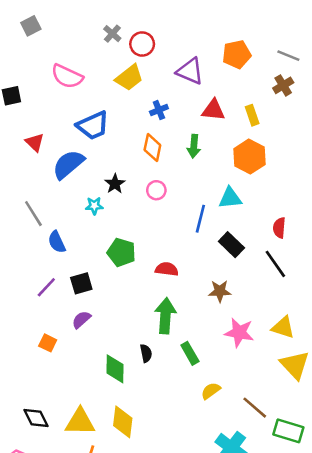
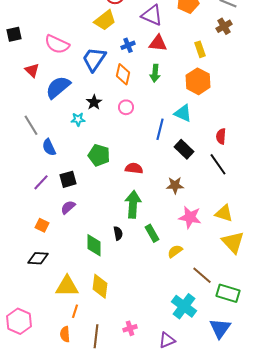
pink semicircle: (67, 76) -> (57, 44), moved
red triangle: (213, 110) -> (158, 43), moved
blue trapezoid: (93, 126) -> (94, 59), moved, turned 148
cyan triangle: (230, 198) -> (183, 113), turned 30
yellow semicircle: (211, 391) -> (175, 251), moved
black diamond: (36, 418) -> (38, 258), moved, turned -60

